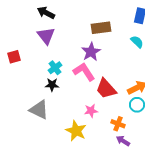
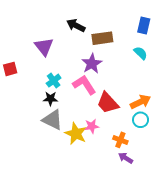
black arrow: (46, 13) -> (76, 25), moved
gray triangle: (39, 110) -> (53, 120), moved
yellow star: (76, 131) -> (76, 134), moved

